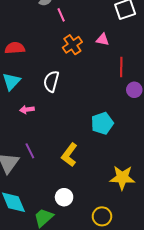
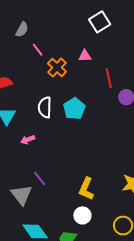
pink line: (61, 15) -> (38, 50), moved
cyan pentagon: (102, 123) -> (74, 109), moved
yellow L-shape: (69, 155) -> (86, 189), moved

